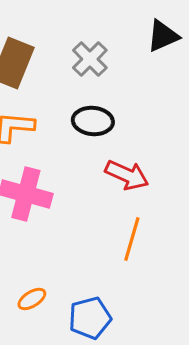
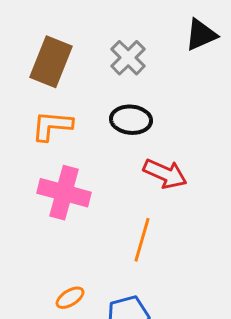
orange line: (132, 239) -> (142, 240), moved

